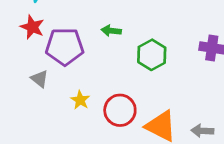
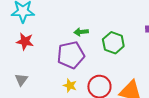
purple pentagon: (65, 47) -> (71, 55), moved
gray triangle: (40, 79) -> (21, 80), moved, turned 40

